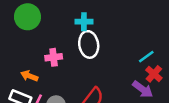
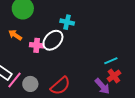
white ellipse: (89, 44) -> (53, 40), moved, turned 40
orange arrow: (29, 76) -> (15, 35), moved

